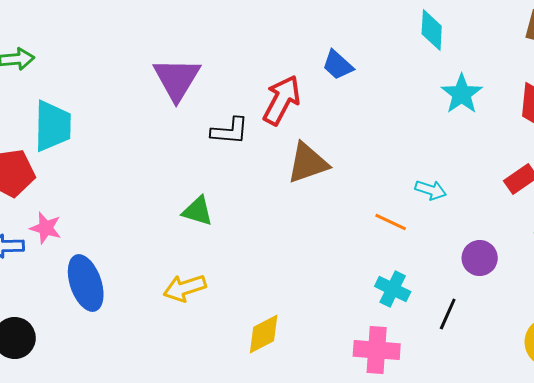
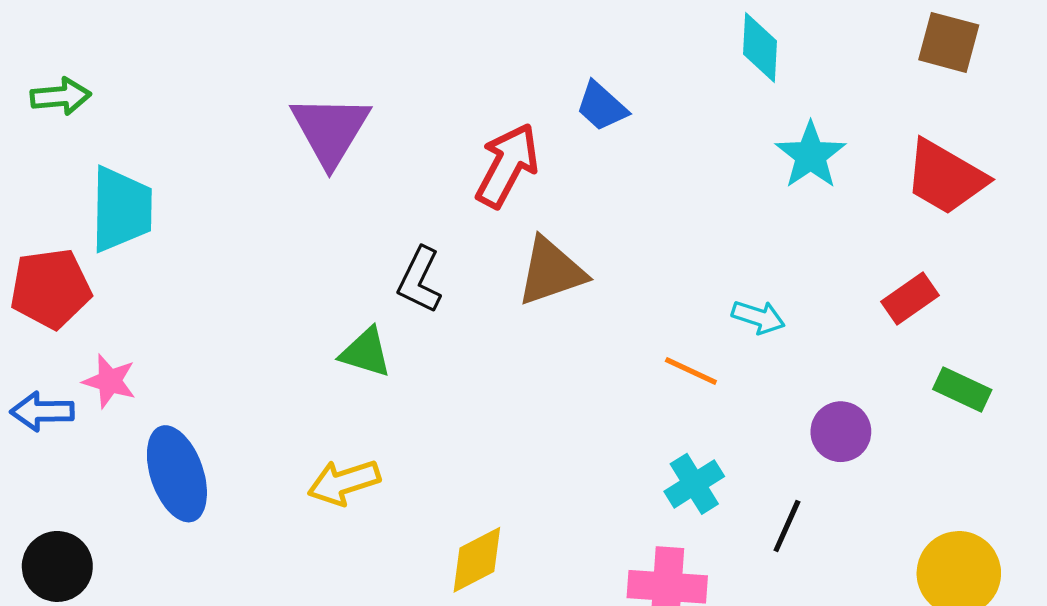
black L-shape: (230, 131) -> (420, 280), moved, turned 111
cyan cross: (393, 289) -> (694, 484), turned 32

